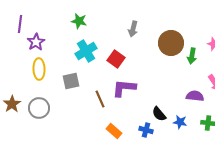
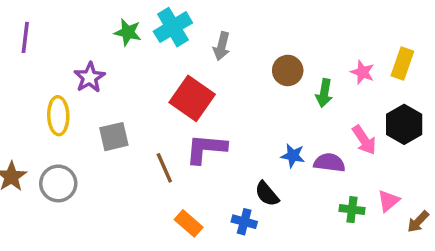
purple star: (36, 42) -> (90, 77), moved
brown circle: (171, 43) -> (288, 70), size x0.7
cyan cross: (86, 51) -> (173, 27), moved
red square: (116, 59) -> (192, 98), size x1.4
blue star: (180, 122) -> (293, 156), moved

